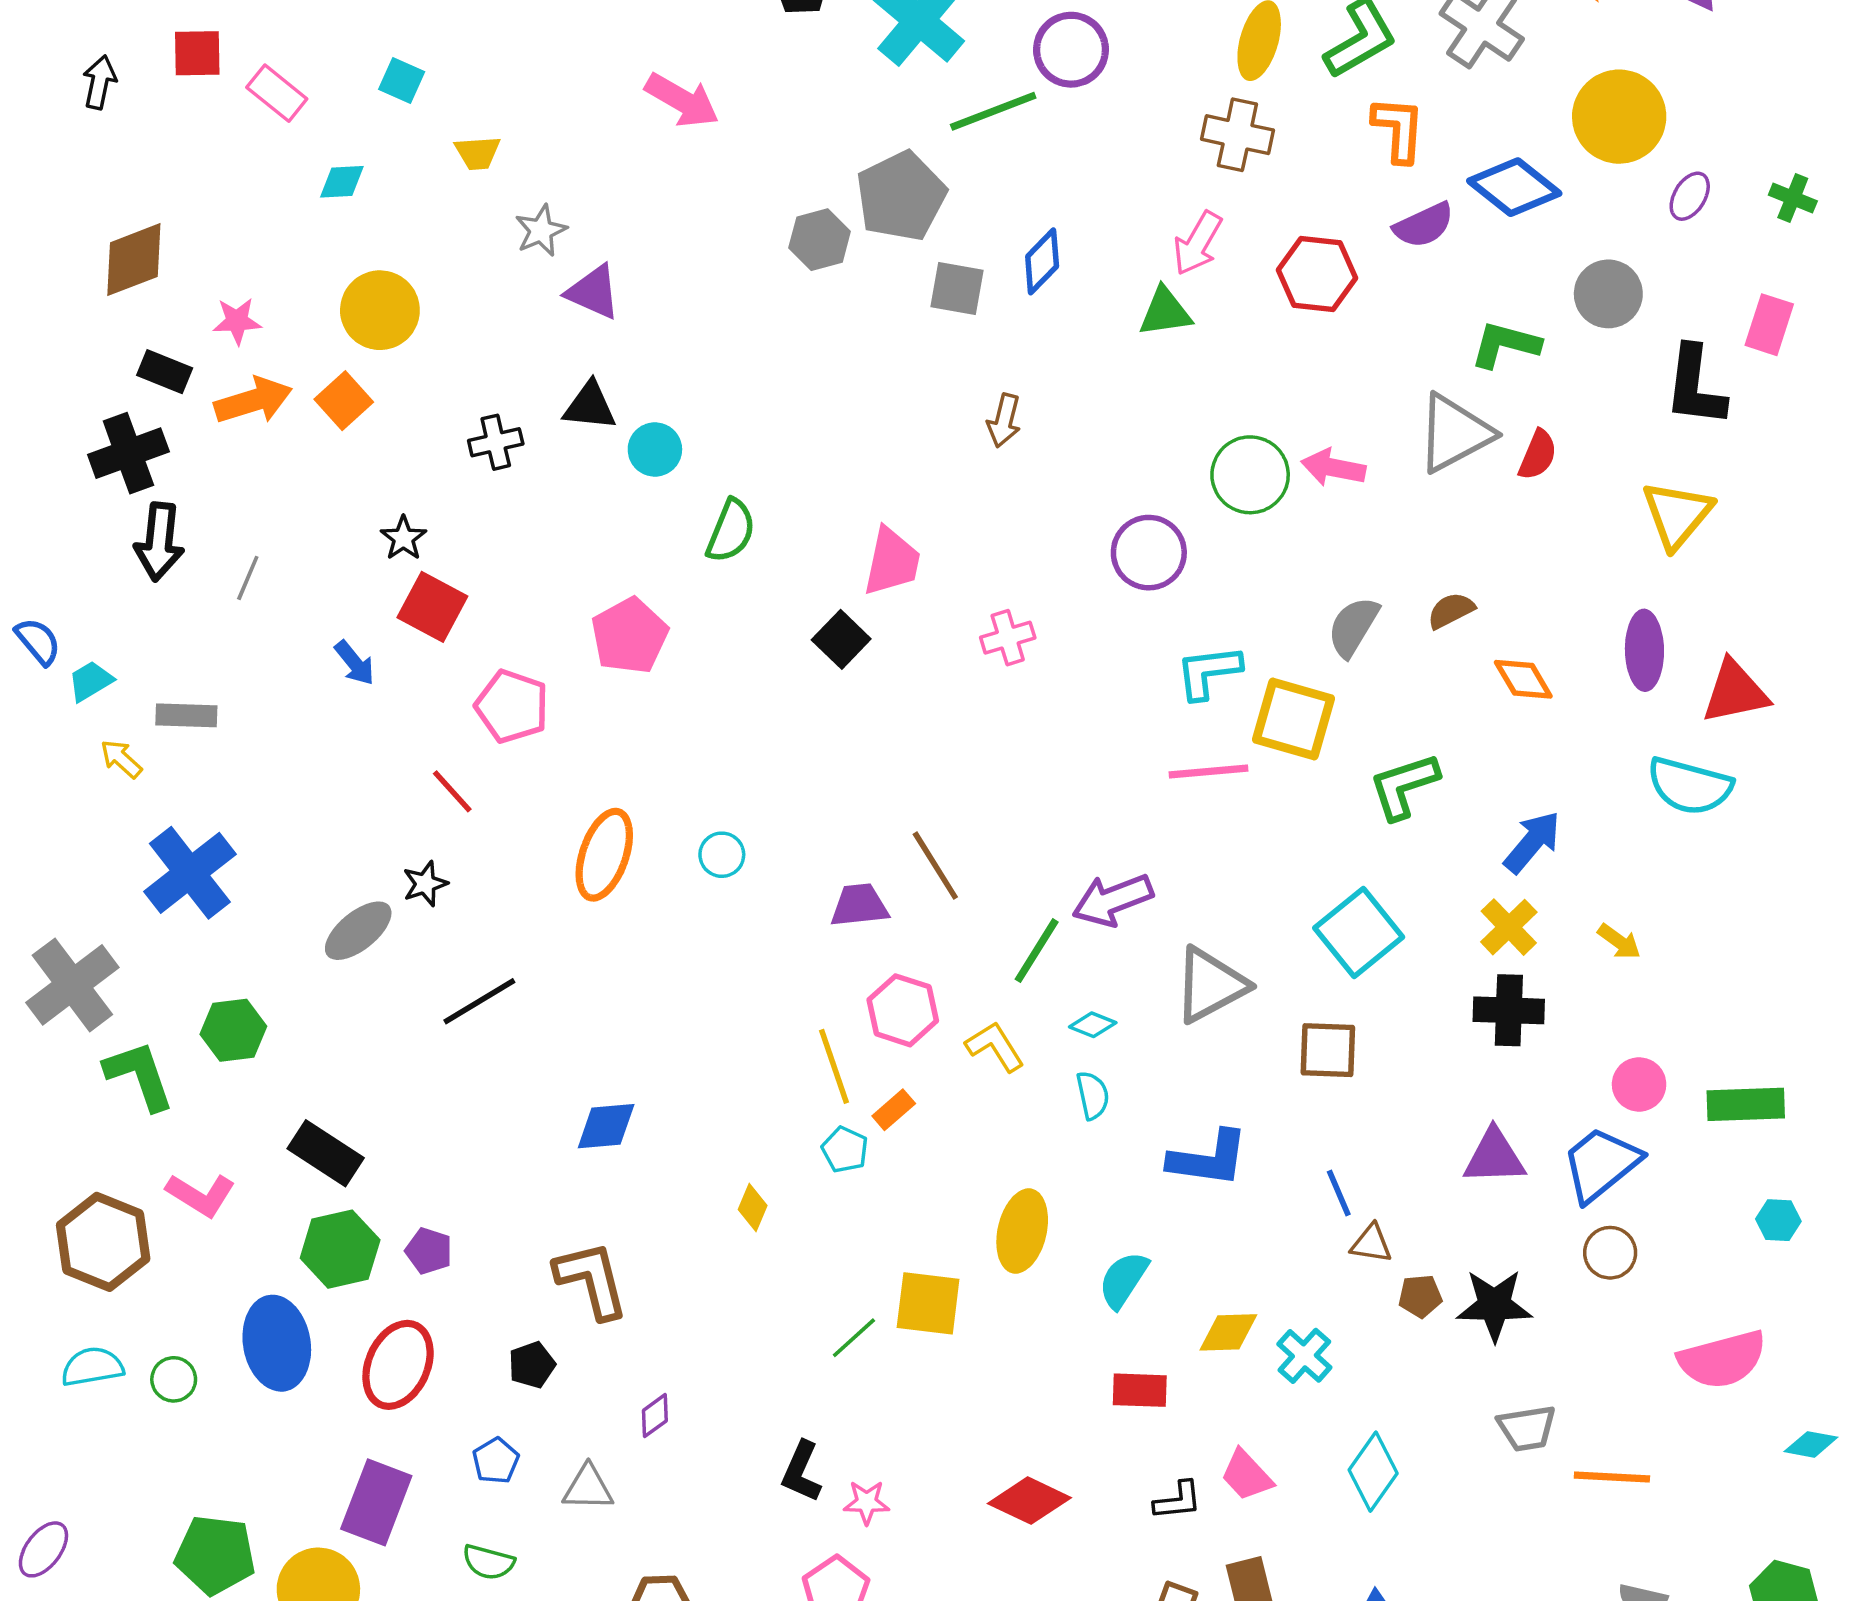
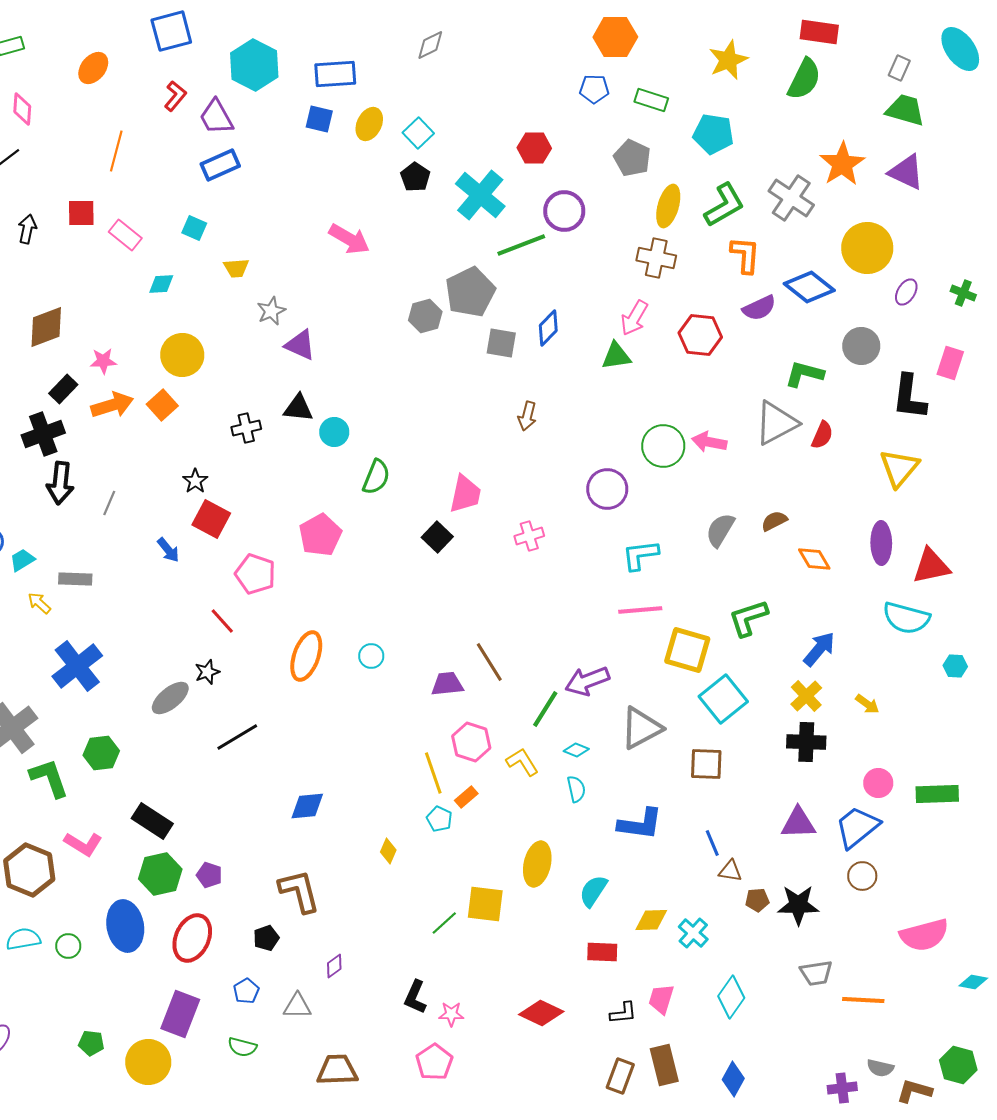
black rectangle: (165, 372) -> (63, 389), turned -68
yellow square: (1294, 719) -> (687, 650), moved
cyan hexagon: (1778, 1220) -> (955, 666), moved
pink trapezoid: (1246, 1475) -> (661, 999), turned 60
green pentagon: (215, 1555) -> (91, 1043), size x0.6

